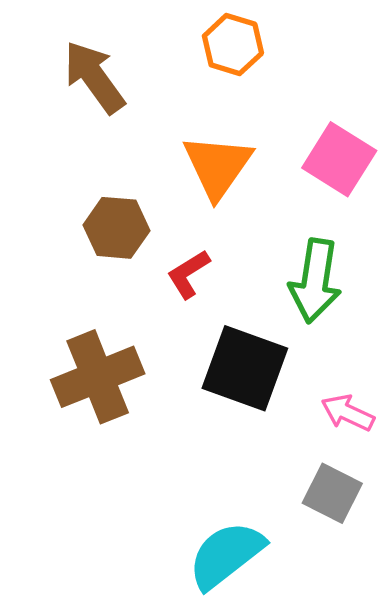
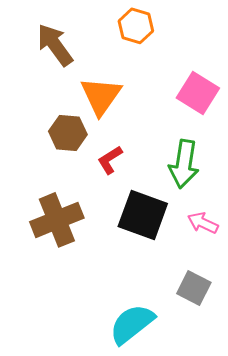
orange triangle: (218, 166) -> (101, 96), moved
pink arrow: (348, 413) -> (203, 223), moved

